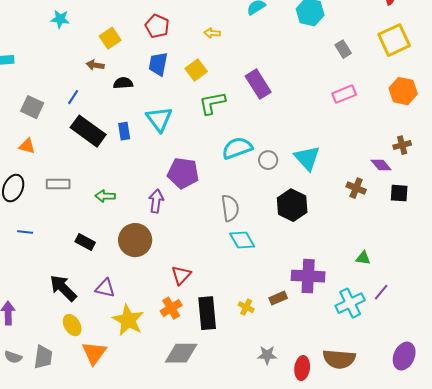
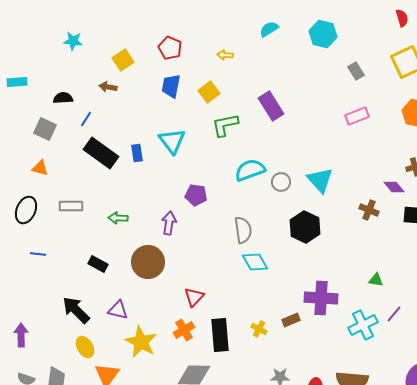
black semicircle: (123, 83) -> (63, 98), moved
purple pentagon: (183, 173) -> (196, 195), size x0.7

